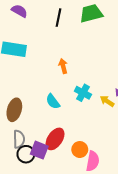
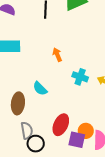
cyan semicircle: (53, 101) -> (40, 89), moved
purple square: (39, 150) -> (77, 140), moved

